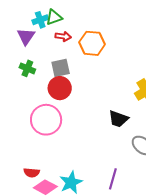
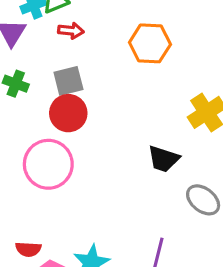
orange hexagon: (92, 43) -> (150, 43), moved

